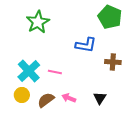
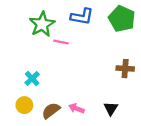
blue L-shape: (86, 45) -> (82, 16), moved
cyan cross: (29, 71) -> (32, 79), size x0.6
pink line: (55, 72) -> (61, 42), moved

